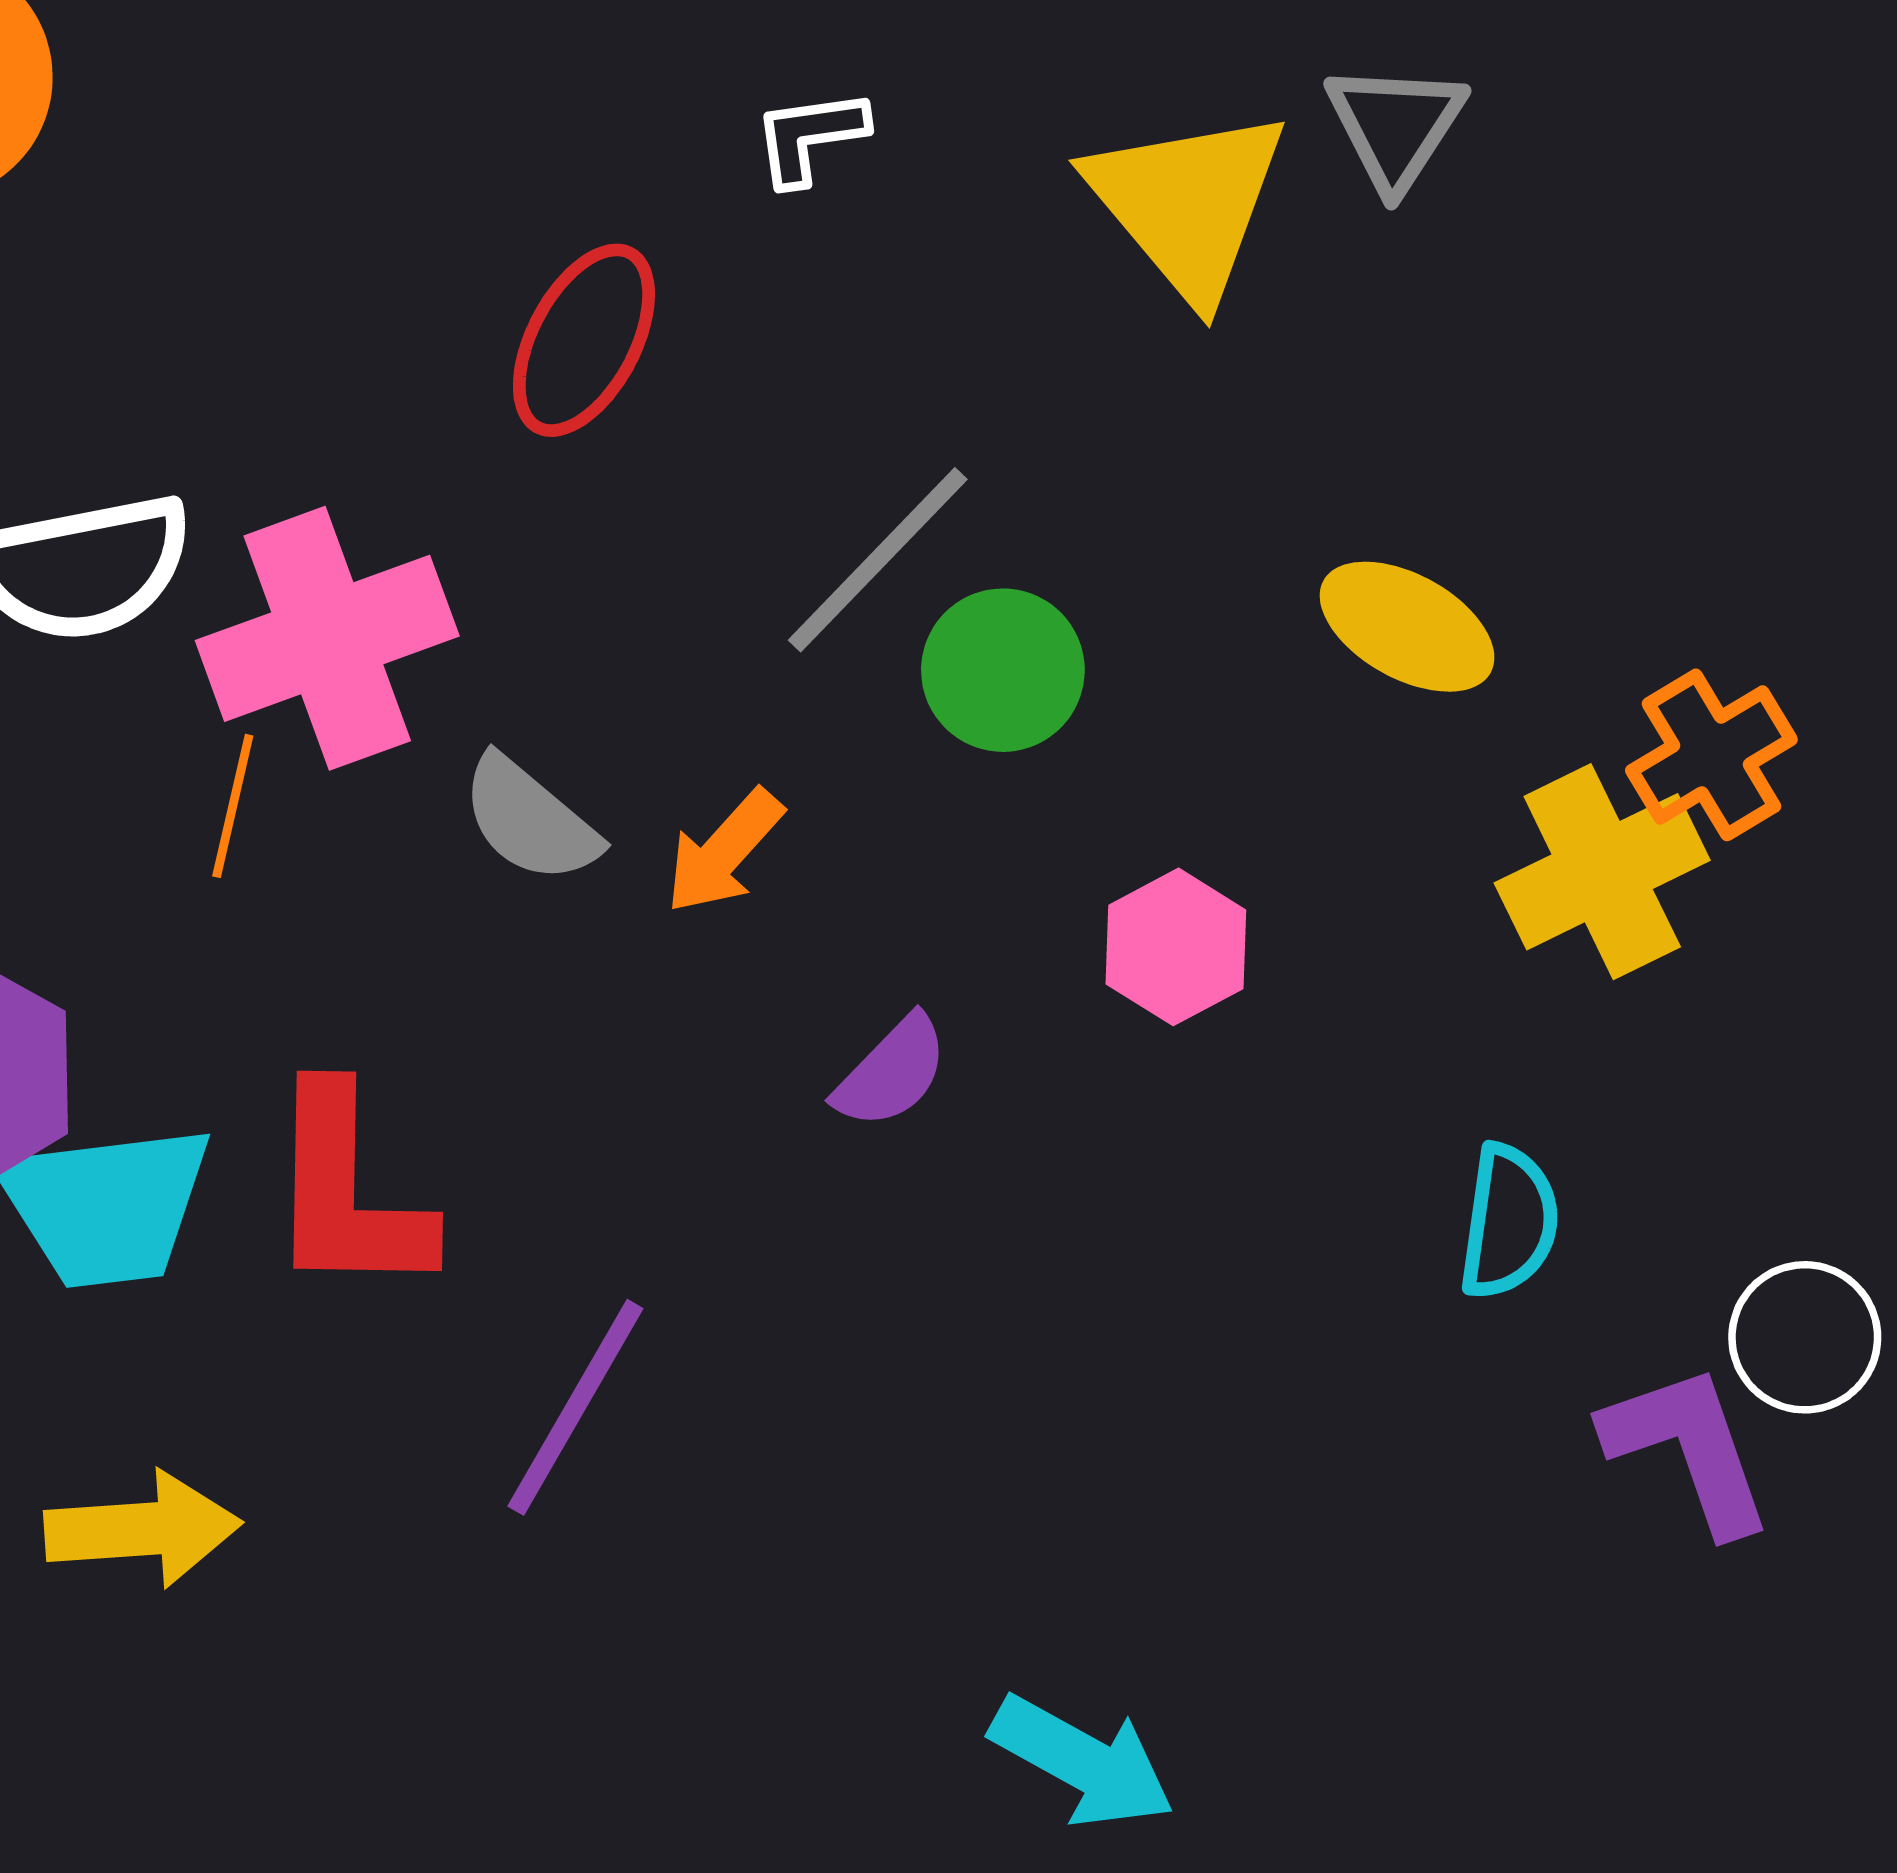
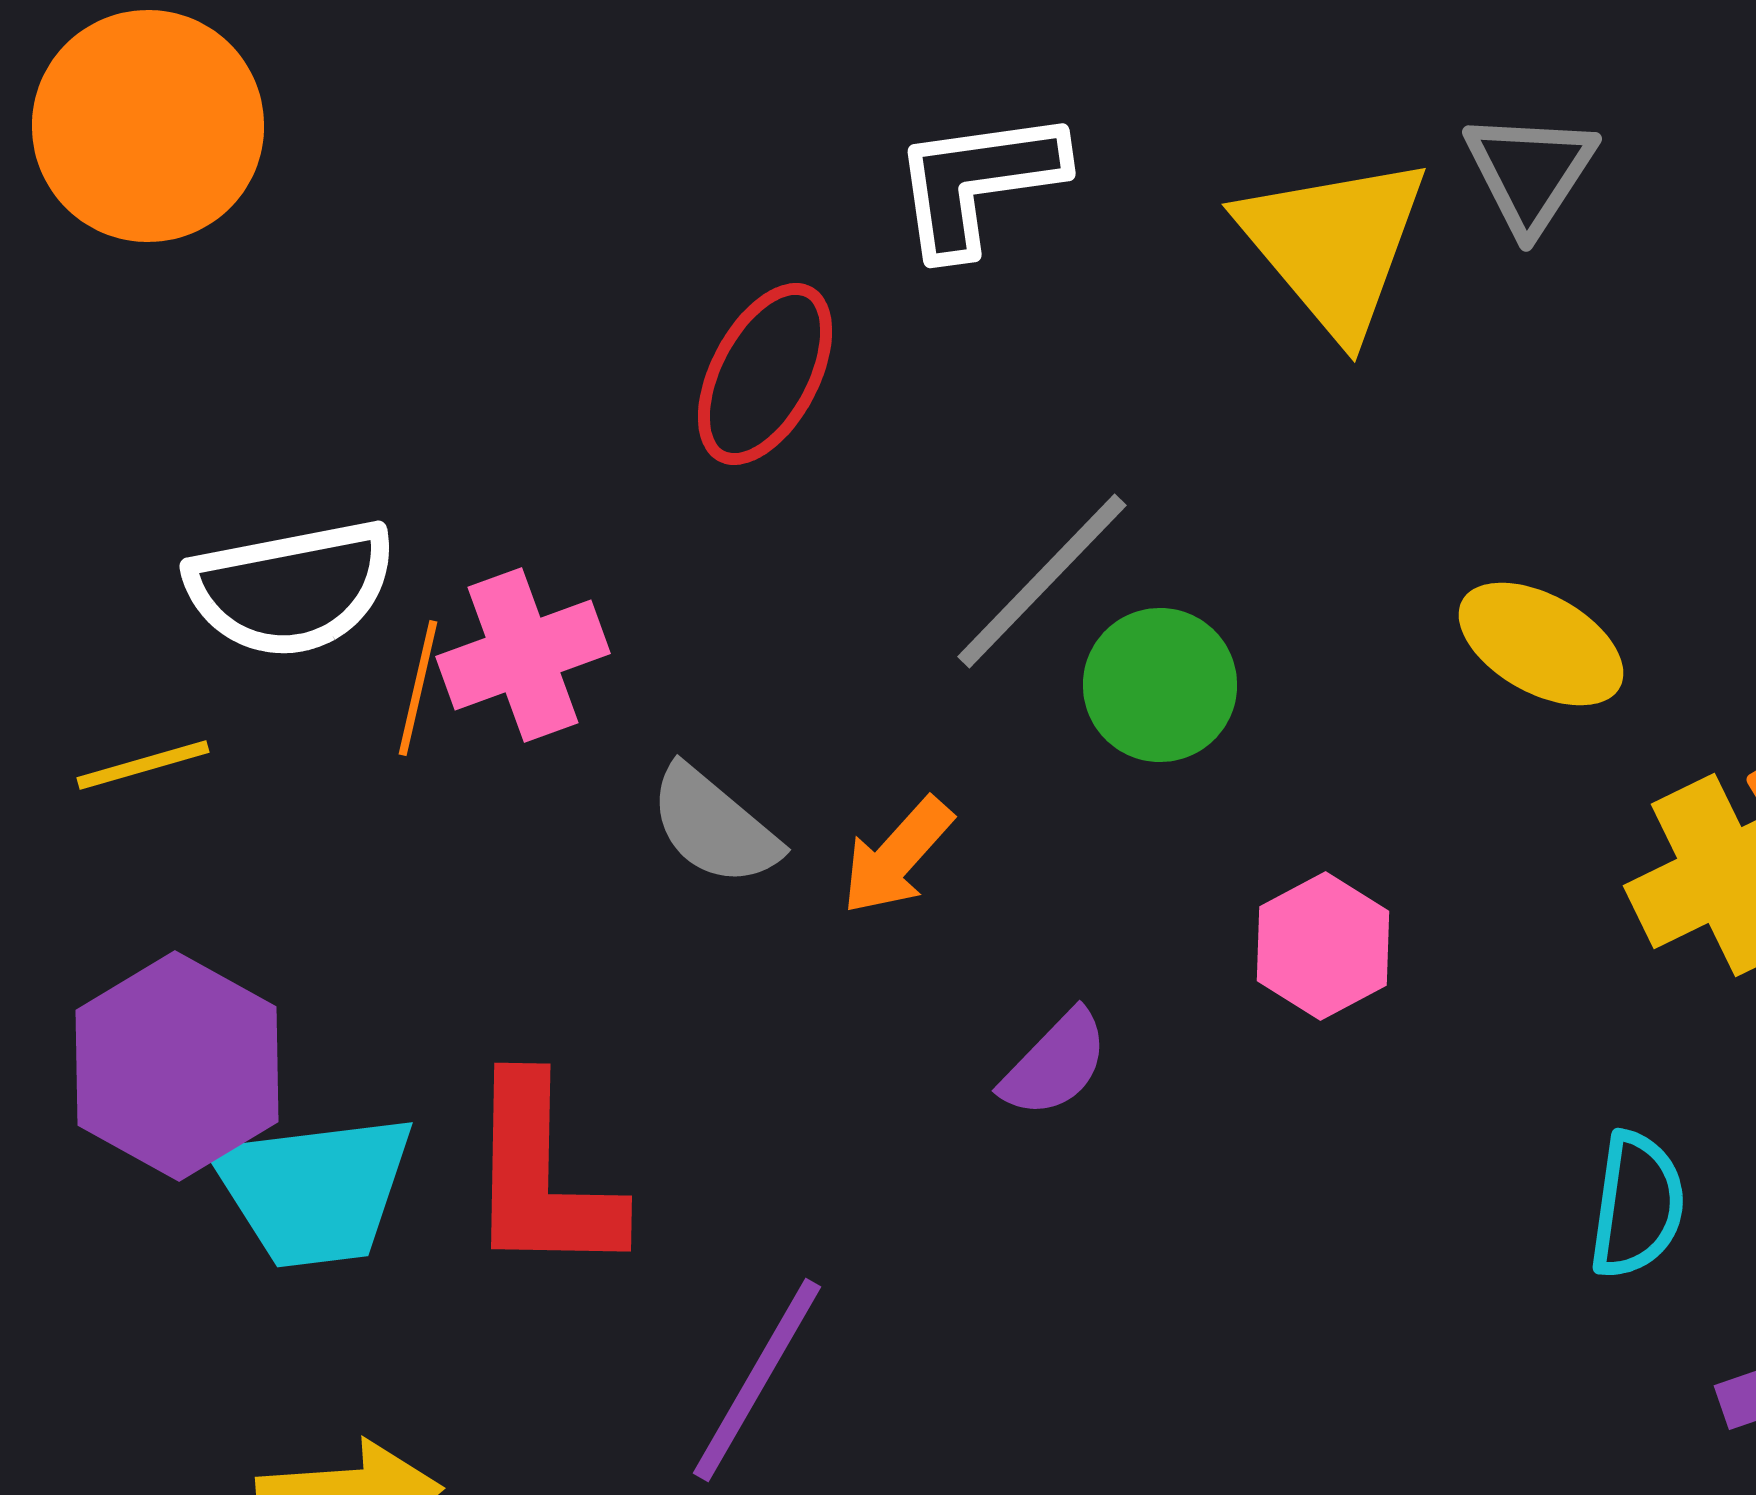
white L-shape: (810, 137) -> (978, 182), size x1.6
pink cross: (327, 638) -> (523, 655), size x0.7
orange line: (233, 806) -> (418, 688), moved

